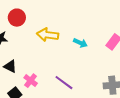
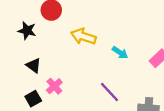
purple line: (64, 83) -> (110, 92), moved

